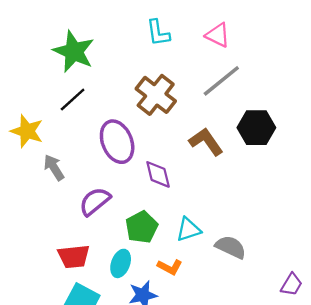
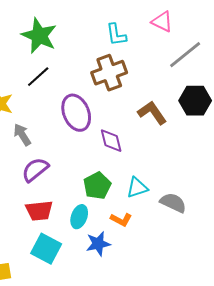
cyan L-shape: (158, 33) -> (116, 35), moved
gray line: (221, 81) -> (185, 55), moved
brown cross: (156, 95) -> (109, 73), turned 32
purple semicircle: (95, 201) -> (35, 170), moved

